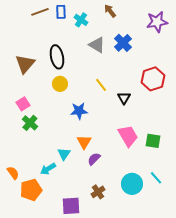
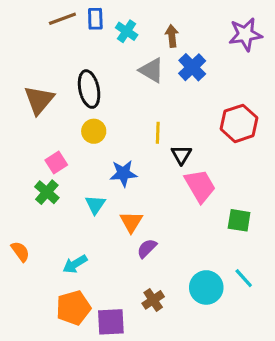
brown arrow: (110, 11) -> (172, 36), moved, turned 32
yellow line: (101, 85) -> (158, 133), turned 40
black triangle: (124, 98) -> (181, 155), moved
pink square: (23, 104) -> (56, 162), moved
pink trapezoid: (128, 136) -> (200, 186), moved
cyan triangle: (64, 154) -> (95, 205), moved
orange semicircle: (13, 173) -> (20, 252), moved
orange pentagon: (31, 190) -> (73, 308), moved

